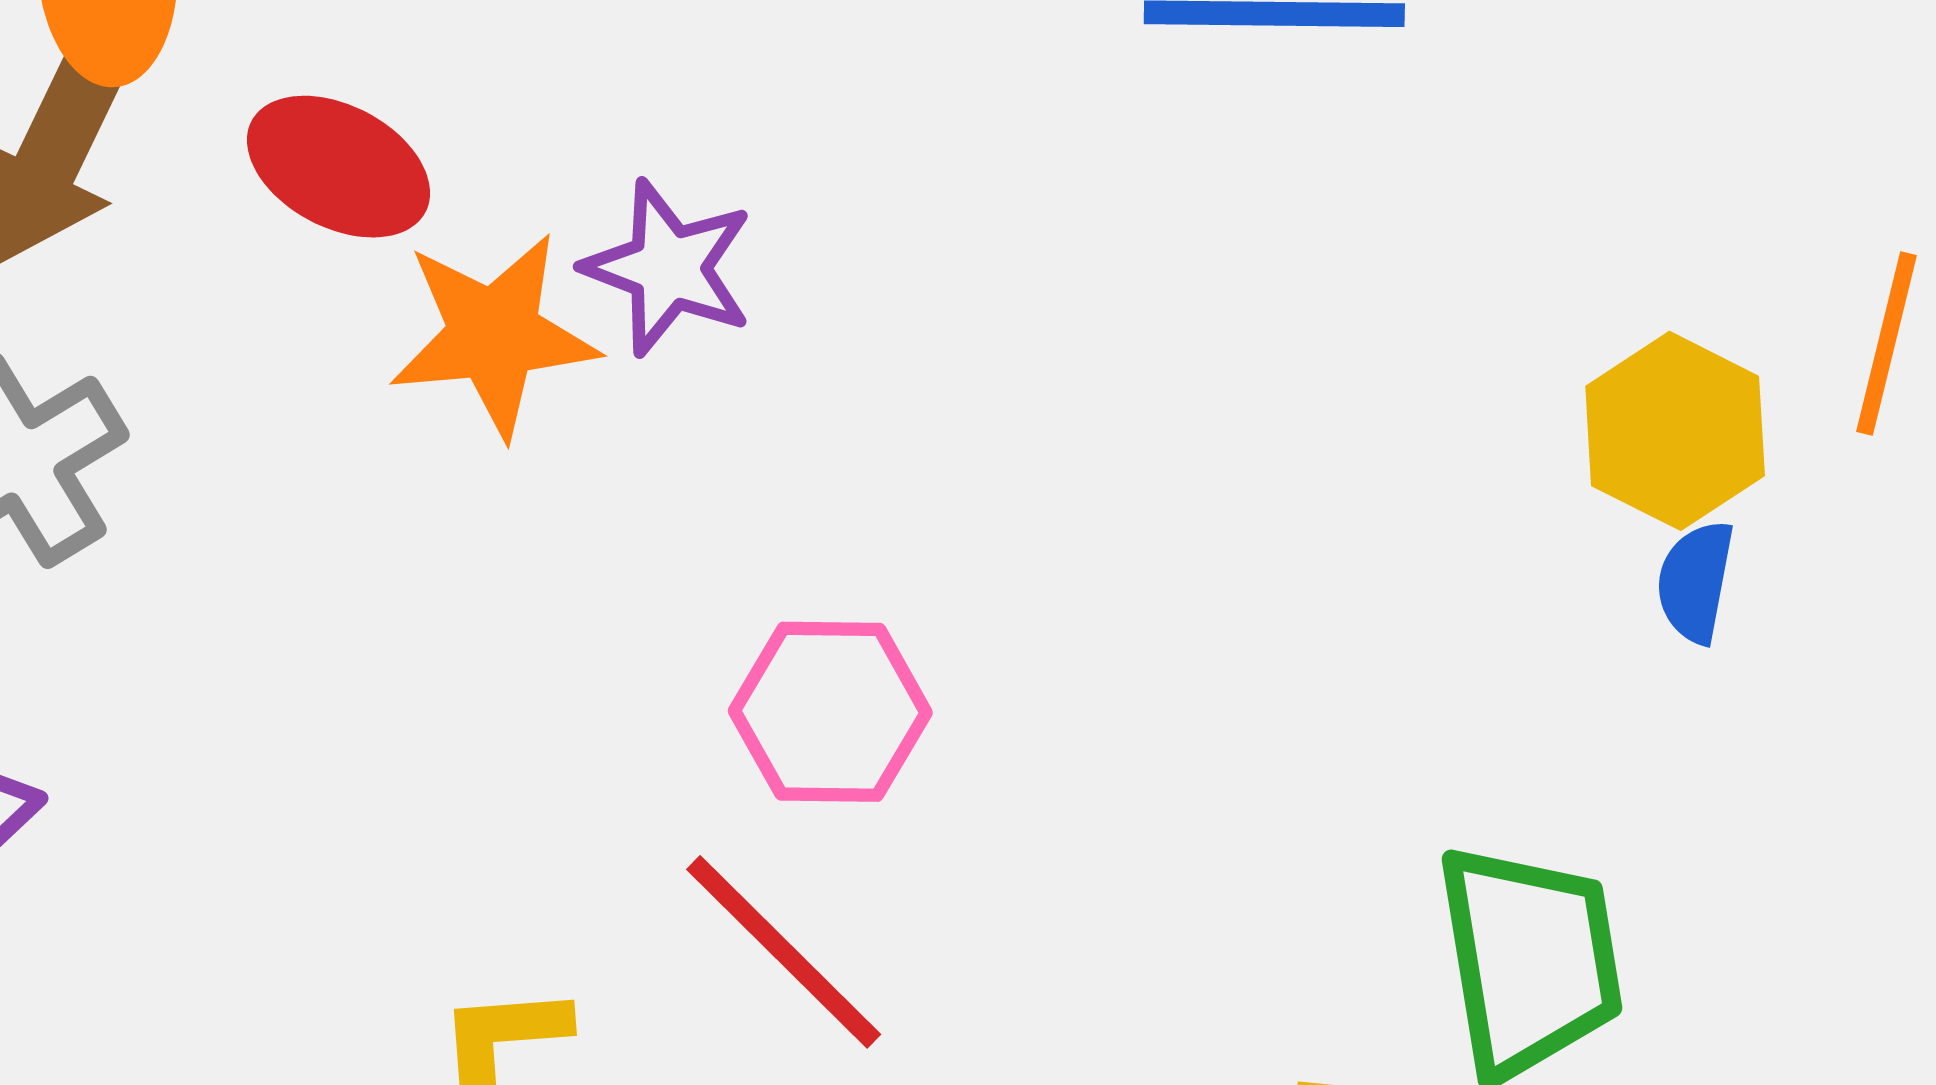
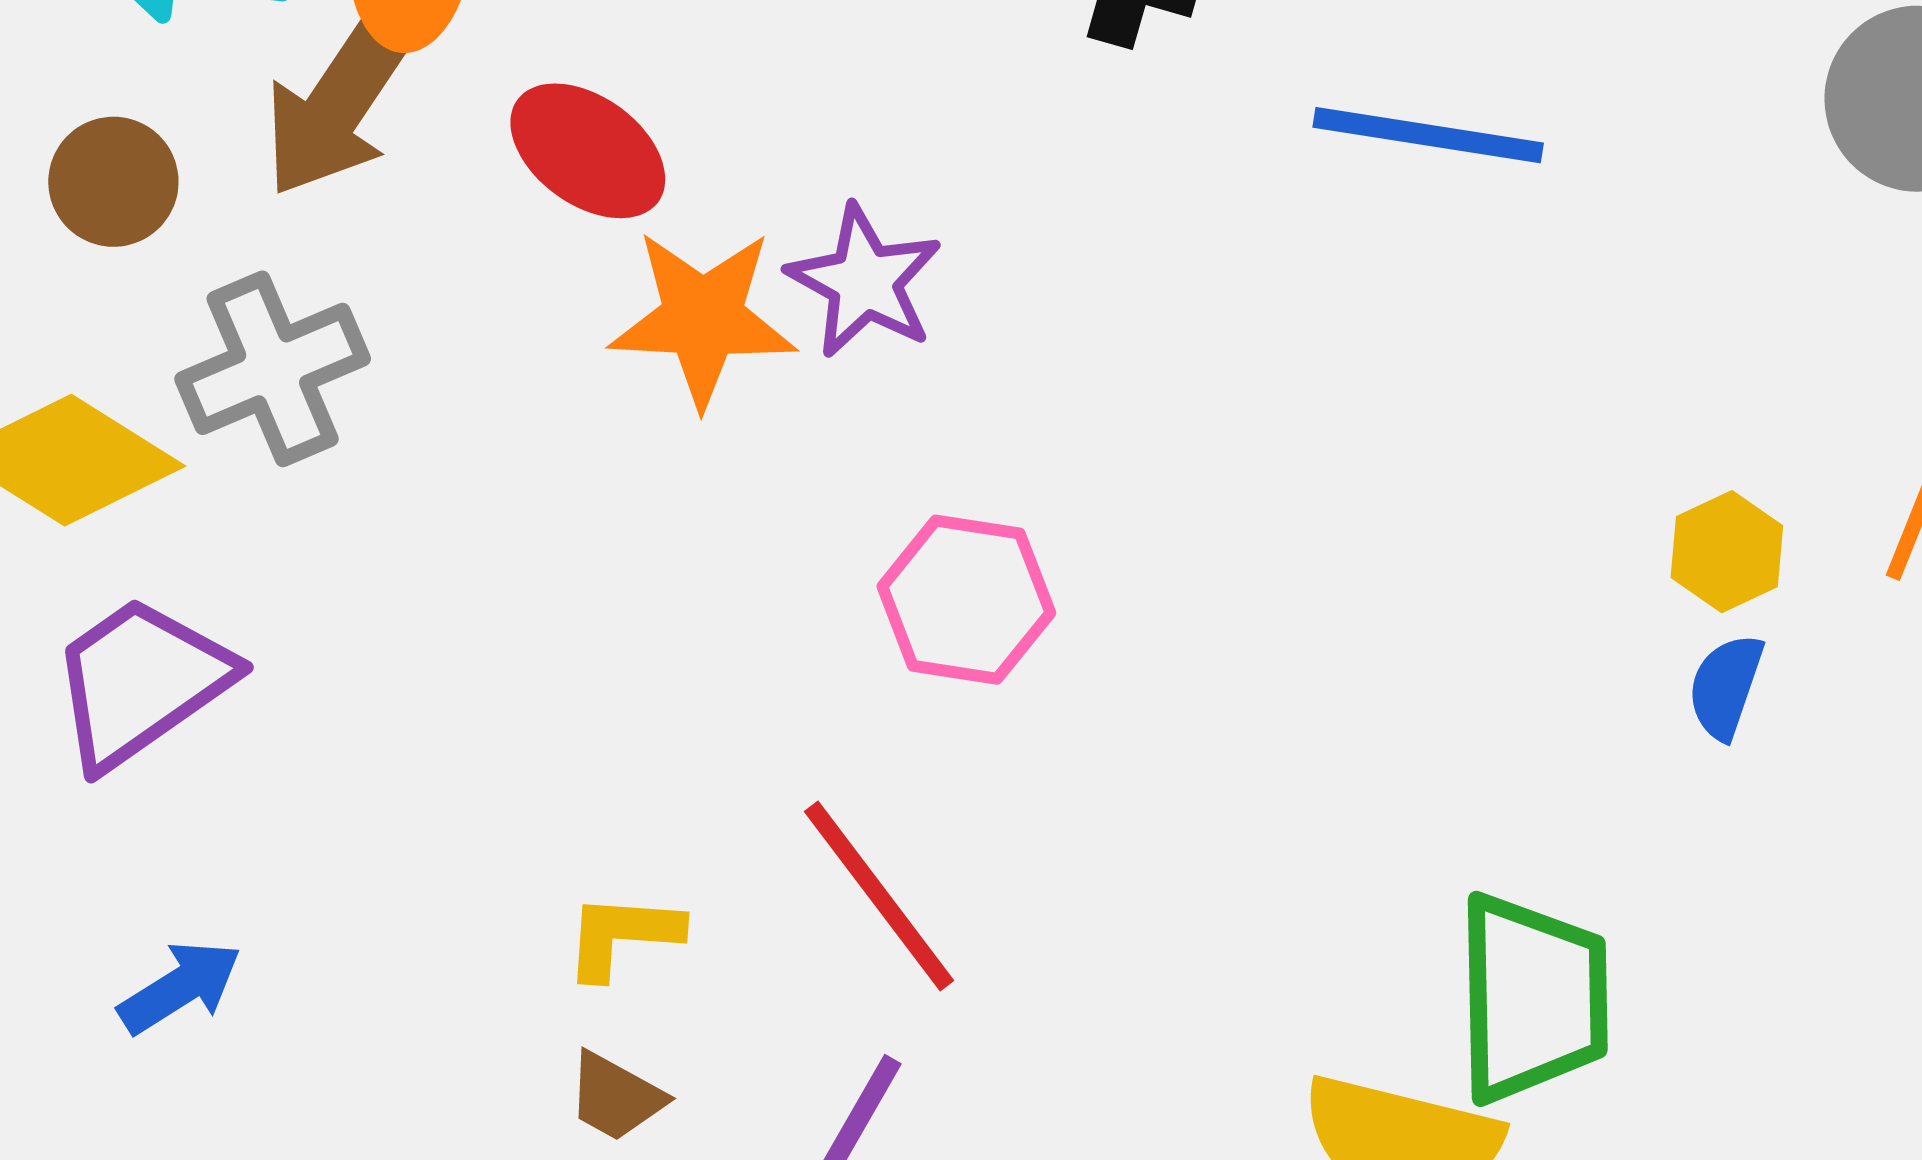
yellow hexagon: (1675, 431) -> (1727, 552), size x0.7
pink hexagon: (830, 712) -> (966, 600), moved

